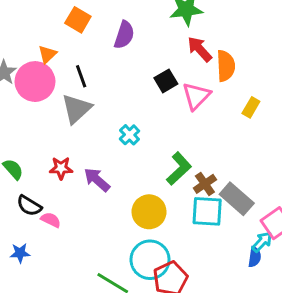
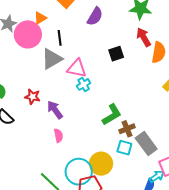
pink triangle: (196, 96) -> (77, 68), moved, turned 45
cyan square: (207, 211) -> (124, 148), size x0.7
yellow circle: (149, 212) -> (101, 164), moved
pink semicircle: (51, 220) -> (58, 136), moved, turned 40

